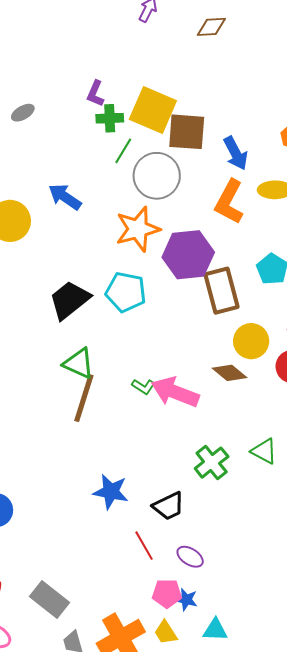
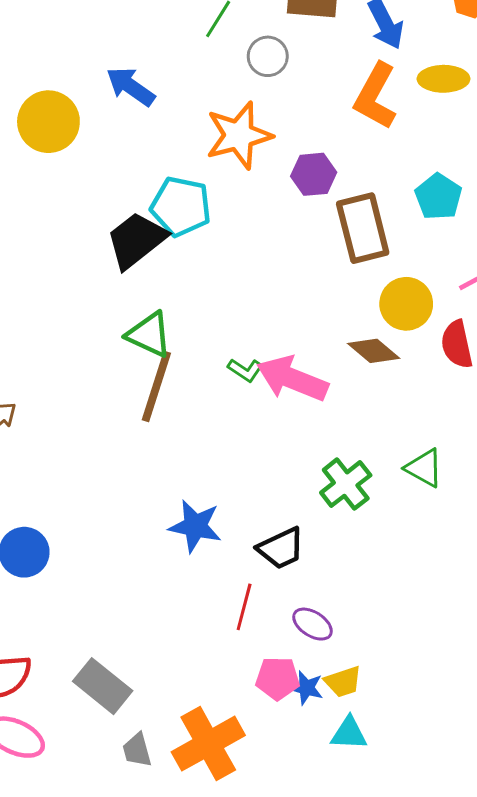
gray circle: (157, 176) -> (268, 56), size x0.6
purple hexagon: (188, 255) -> (314, 174), size x0.6
cyan pentagon: (126, 292) -> (181, 206), moved
red line: (144, 546) -> (244, 607), turned 44
yellow trapezoid: (166, 632) -> (343, 682), moved, turned -76

